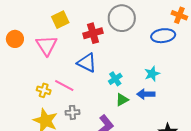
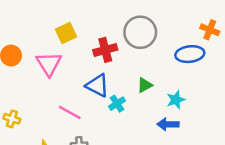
cyan cross: (115, 79) -> (117, 104), moved
yellow cross: (44, 90) -> (12, 119), moved
green triangle: (122, 100) -> (145, 85), moved

